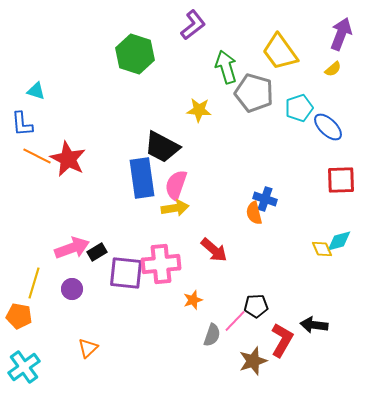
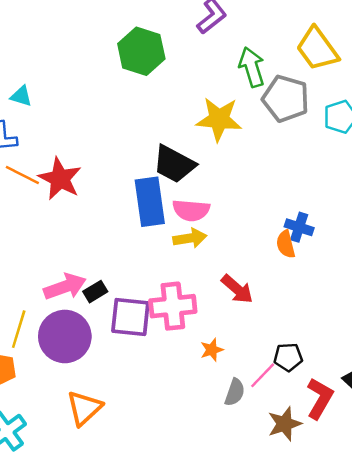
yellow star: (199, 110) -> (219, 119), size x1.5
pink semicircle: (176, 185) -> (191, 210), turned -104
purple circle: (72, 289) -> (65, 336), size x2.0
orange triangle: (88, 348) -> (84, 408), size x1.5

